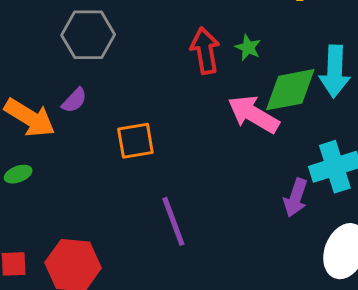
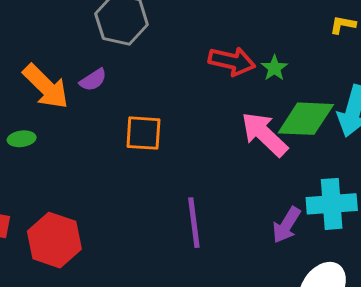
red arrow: (205, 51) -> (232, 61), turned 99
purple line: (173, 221) -> (194, 223), moved

